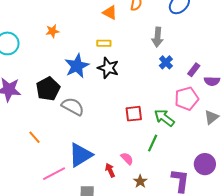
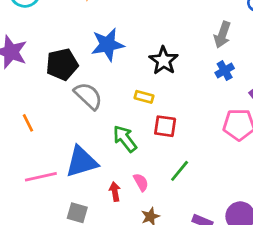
yellow rectangle: (104, 43) -> (144, 97), moved
black star: (108, 68) -> (164, 61), moved
green arrow: (164, 118) -> (125, 139), moved

